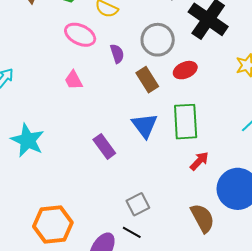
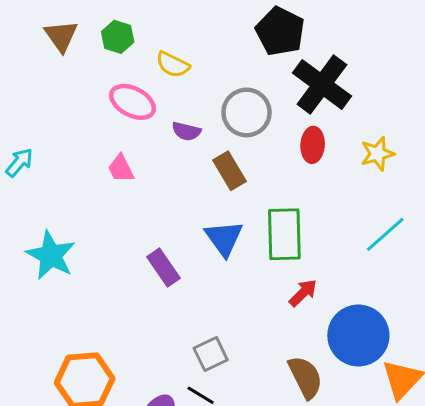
purple semicircle: (117, 54) -> (186, 131), turned 120
red ellipse: (185, 70) -> (313, 145), moved, turned -65

